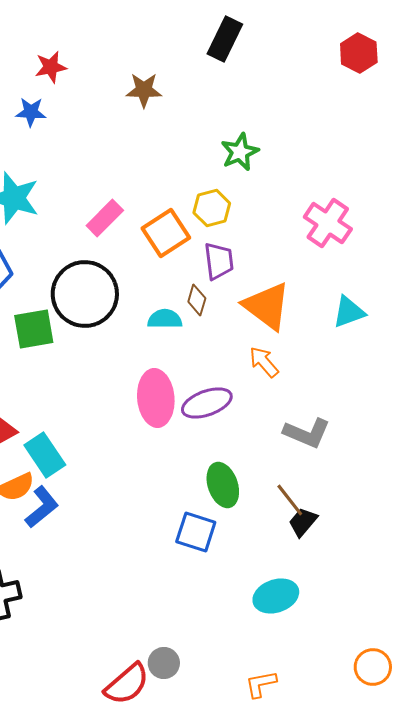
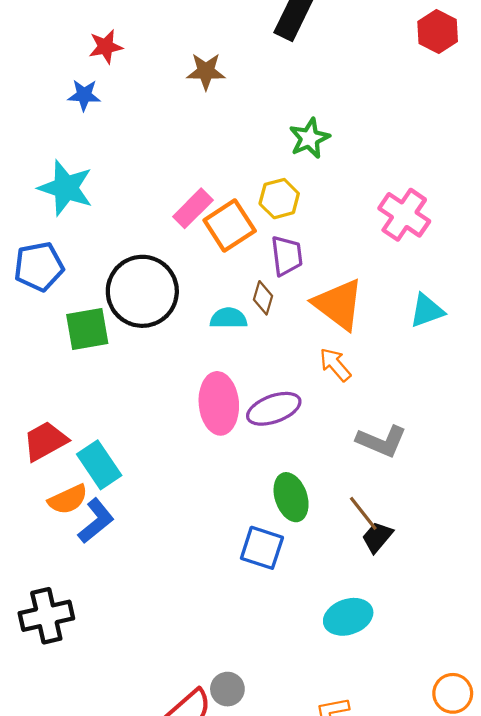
pink rectangle: (105, 218) -> (193, 208), moved

